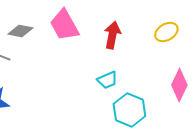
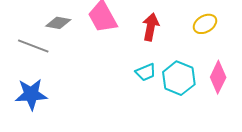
cyan hexagon: (129, 110) -> (179, 78), moved

